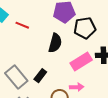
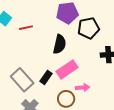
red line: (22, 25) -> (26, 28), turned -32
pink rectangle: (81, 62) -> (67, 69), moved

